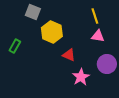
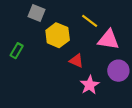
yellow line: (95, 16) -> (90, 21), moved, turned -35
pink triangle: (98, 36) -> (108, 40), size x1.5

